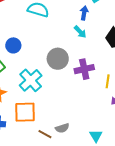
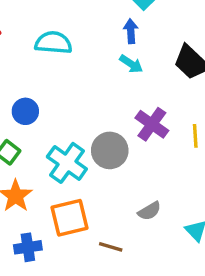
gray circle: (58, 59) -> (110, 150), moved
purple cross: (84, 69) -> (152, 124), turned -30
gray semicircle: (62, 128) -> (149, 211), moved

